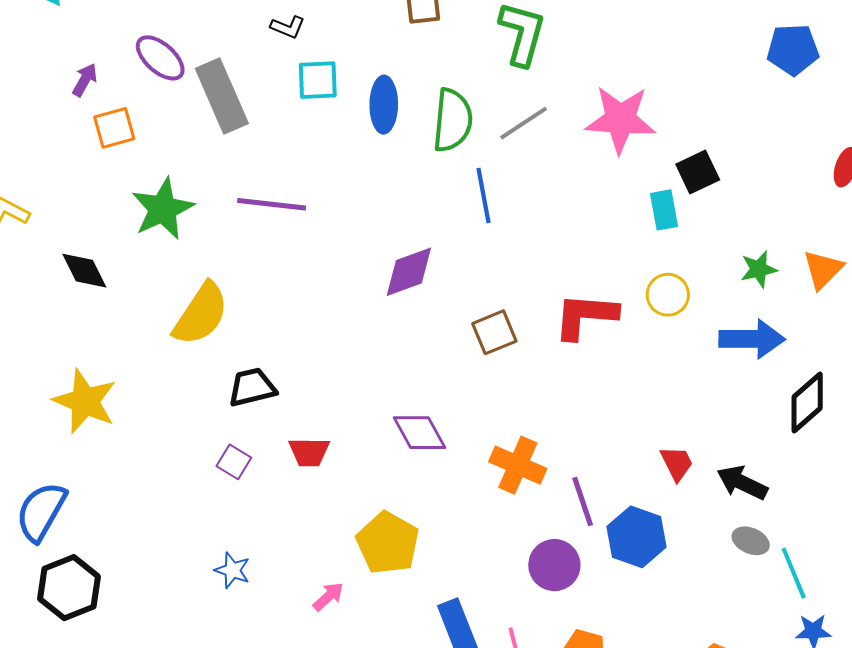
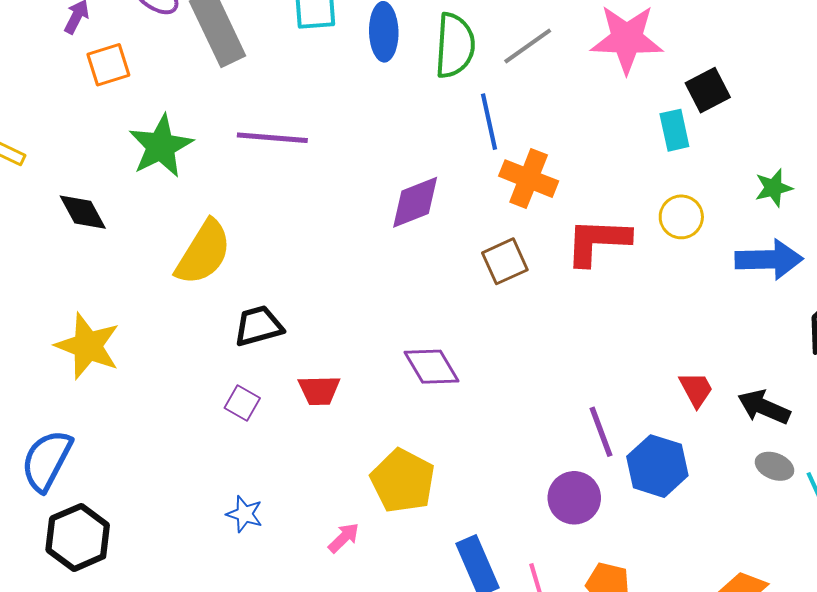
orange cross: (518, 465) -> (529, 179), moved

